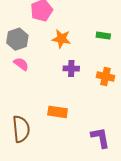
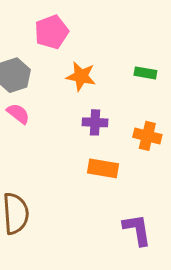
orange rectangle: (58, 112) -> (103, 168), moved

